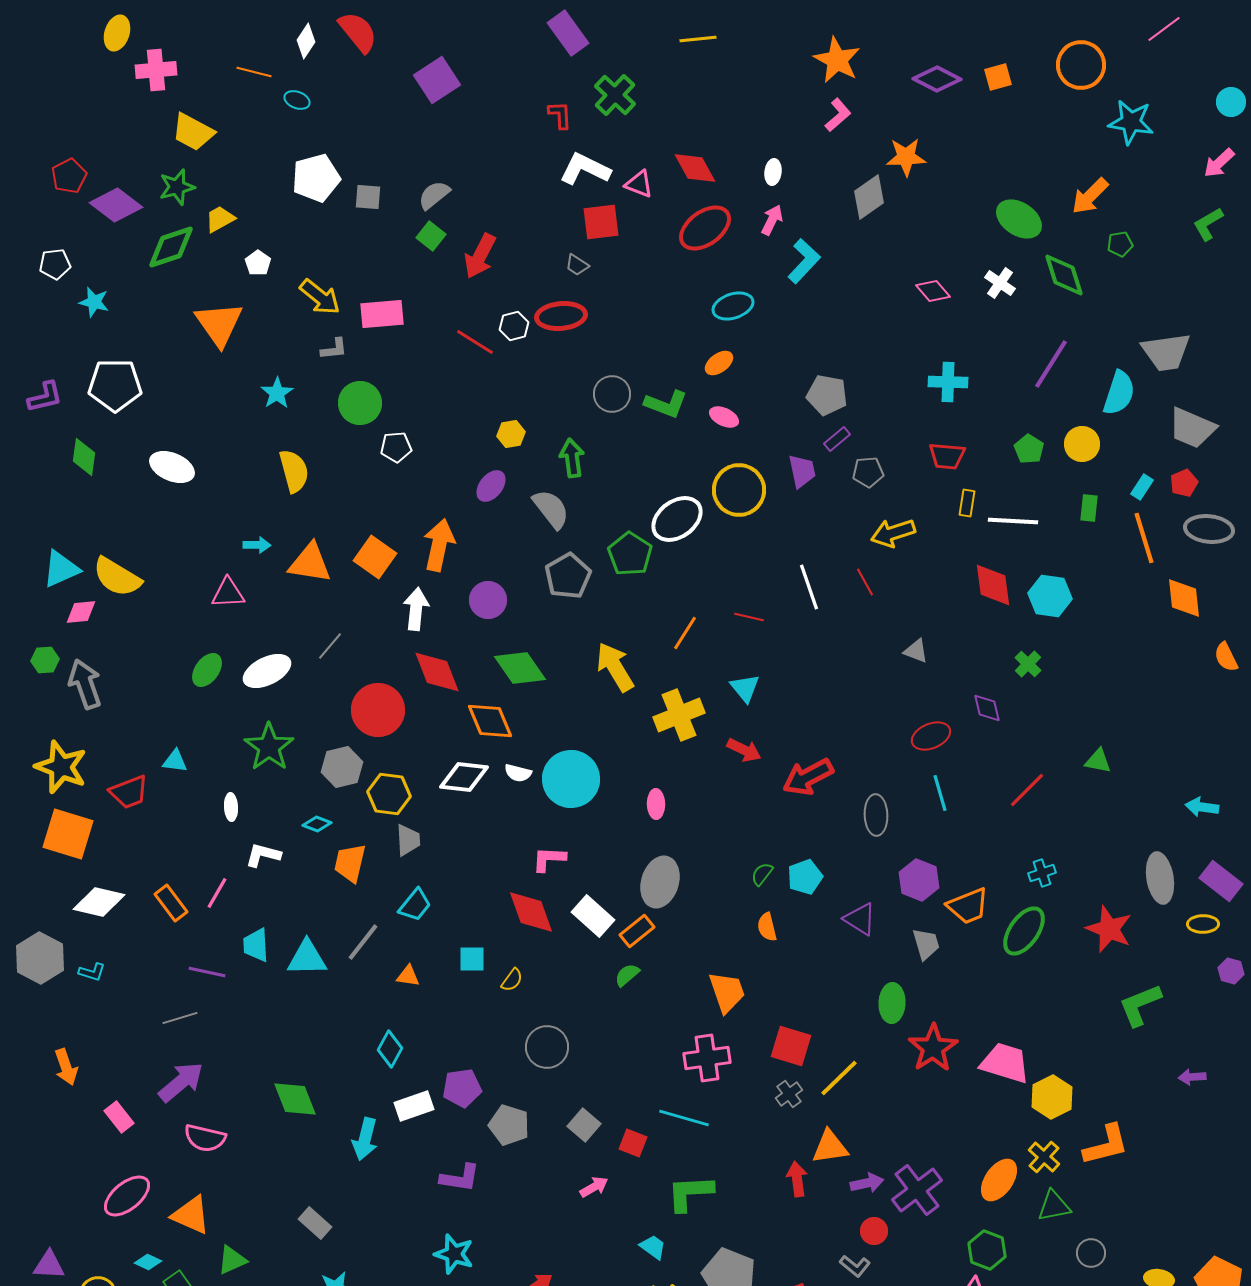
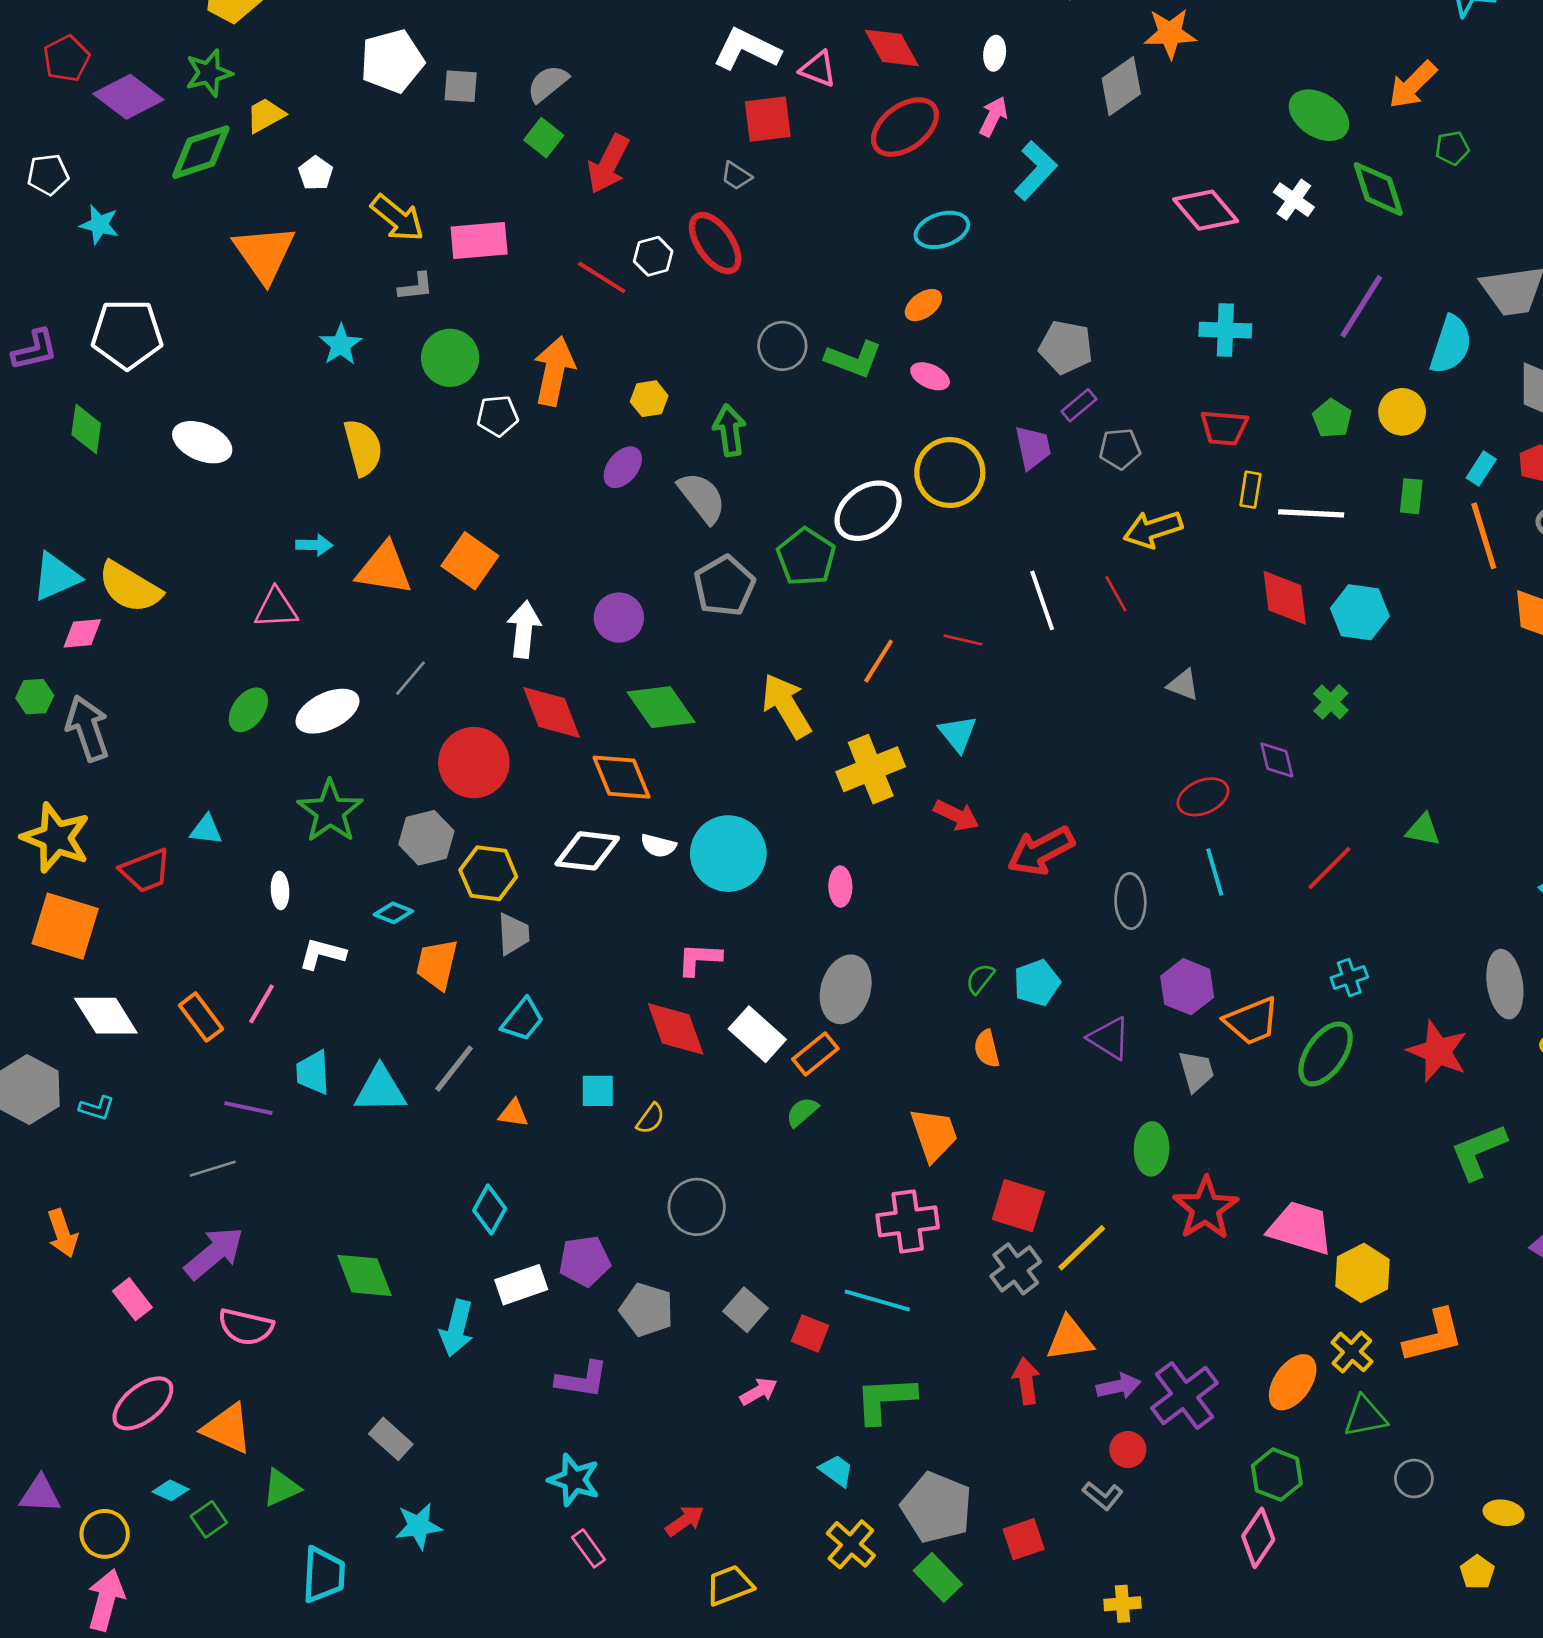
pink diamond: (933, 291) -> (1206, 210), size x1.4
red ellipse: (561, 316) -> (715, 243), turned 60
orange arrow: (439, 545) -> (554, 371), moved
white diamond: (99, 902) -> (106, 1016), turned 45
gray cross: (789, 1094) -> (1016, 1269), size x1.4

